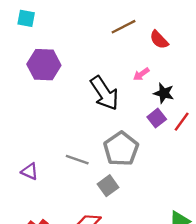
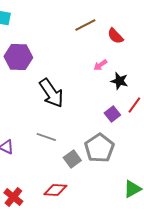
black arrow: (104, 93) -> (51, 93), moved
purple square: (157, 118) -> (112, 114), moved
gray pentagon: (121, 149) -> (99, 148), moved

